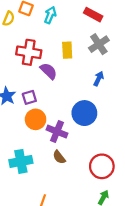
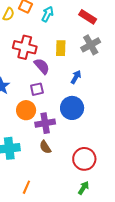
blue arrow: (99, 79) -> (76, 77), moved
purple square: (29, 97) -> (37, 89), moved
purple cross: (57, 132) -> (45, 123), turned -36

